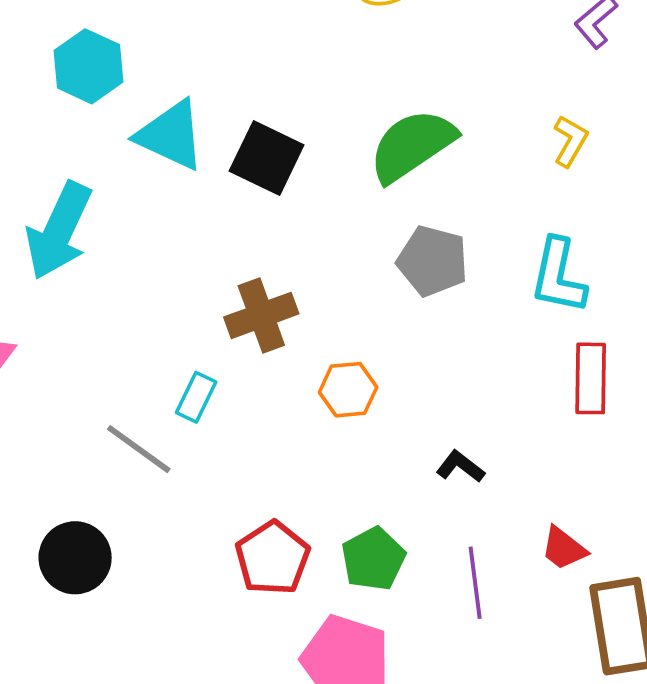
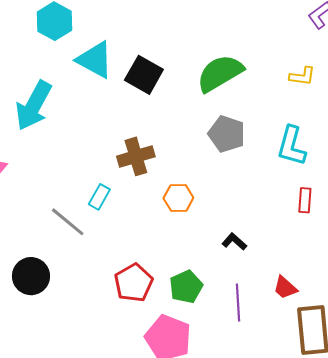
yellow L-shape: (570, 141) -> (302, 76), turned 64
red rectangle: (591, 378) -> (305, 200), size x0.7

